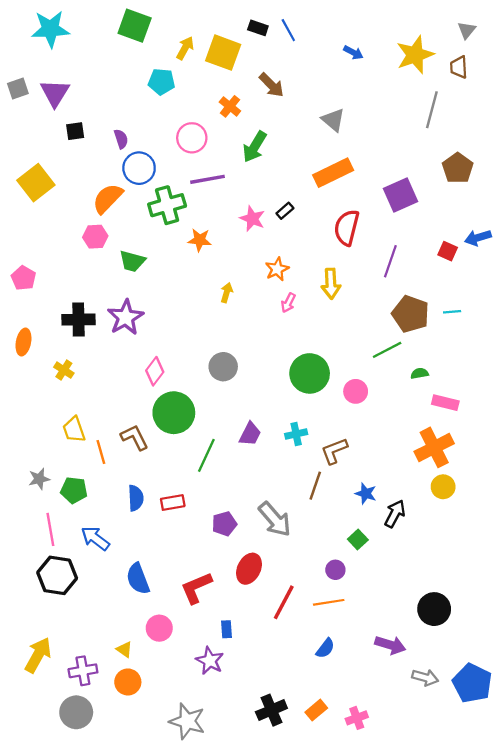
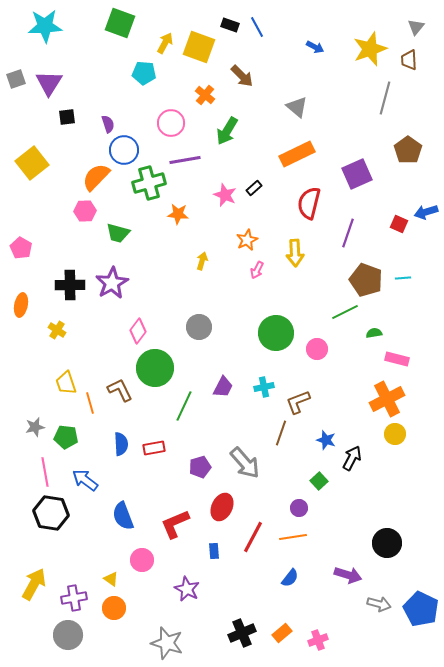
blue rectangle: (227, 629) -> (214, 551), moved

